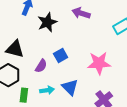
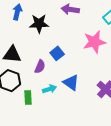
black star: (47, 22) -> (39, 24), turned 30
pink star: (99, 63) -> (94, 42), moved

